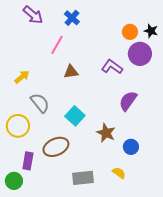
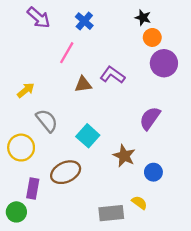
black star: (151, 31) -> (143, 18), moved
purple L-shape: (112, 67) -> (112, 75), moved
gray rectangle: (83, 178) -> (111, 213), moved

